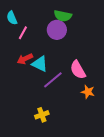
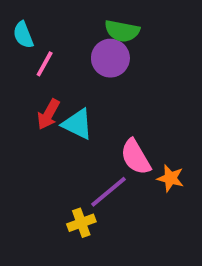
red arrow: (25, 59) -> (48, 114), turned -35
pink semicircle: (78, 70) -> (136, 157), moved
purple line: (53, 80) -> (108, 192), moved

